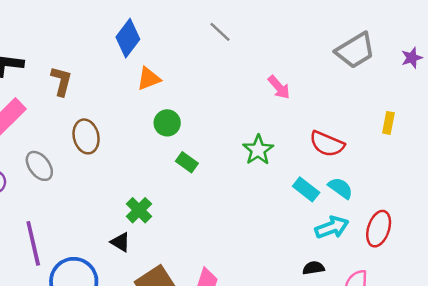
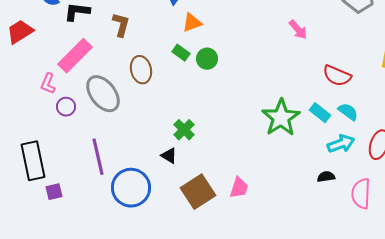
green star: (258, 150) -> (281, 118), moved, size x1.5
green rectangle: (187, 162) -> (181, 53), moved
gray ellipse: (39, 166) -> (103, 94), size x1.5

